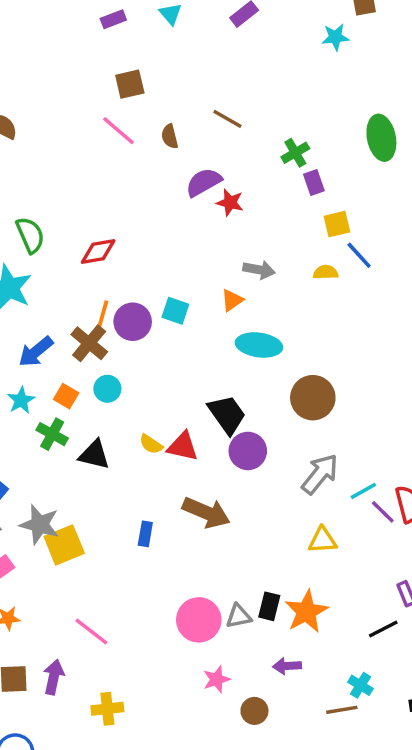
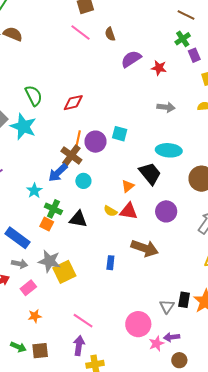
brown line: (227, 119) -> (186, 15), moved
red star: (230, 203) -> (159, 68), moved
orange triangle: (232, 300) -> (128, 186), moved
blue arrow: (36, 352) -> (58, 173), moved
orange square: (66, 396) -> (47, 224), moved
black trapezoid: (227, 414) -> (150, 173), moved
gray triangle: (239, 616) -> (167, 306), turned -42
pink circle: (199, 620) -> (138, 324), moved
purple arrow: (287, 666) -> (172, 337), moved
purple arrow: (54, 677) -> (79, 346), moved

